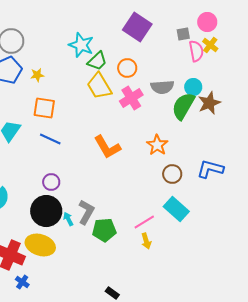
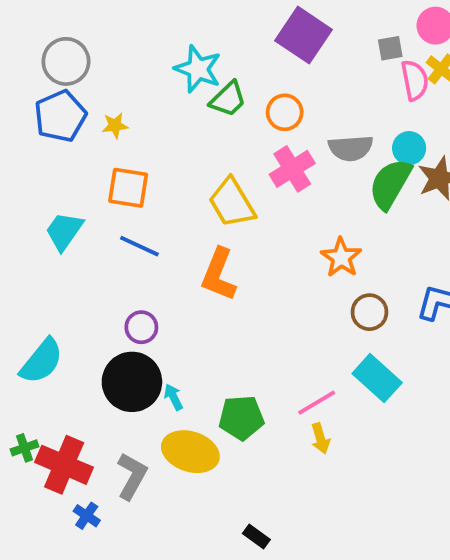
yellow trapezoid: (99, 86) -> (232, 203), moved
orange L-shape: (107, 147) -> (219, 274), moved, turned 52
gray L-shape: (86, 212) -> (132, 476), moved
yellow ellipse: (40, 245) -> (190, 452), moved

